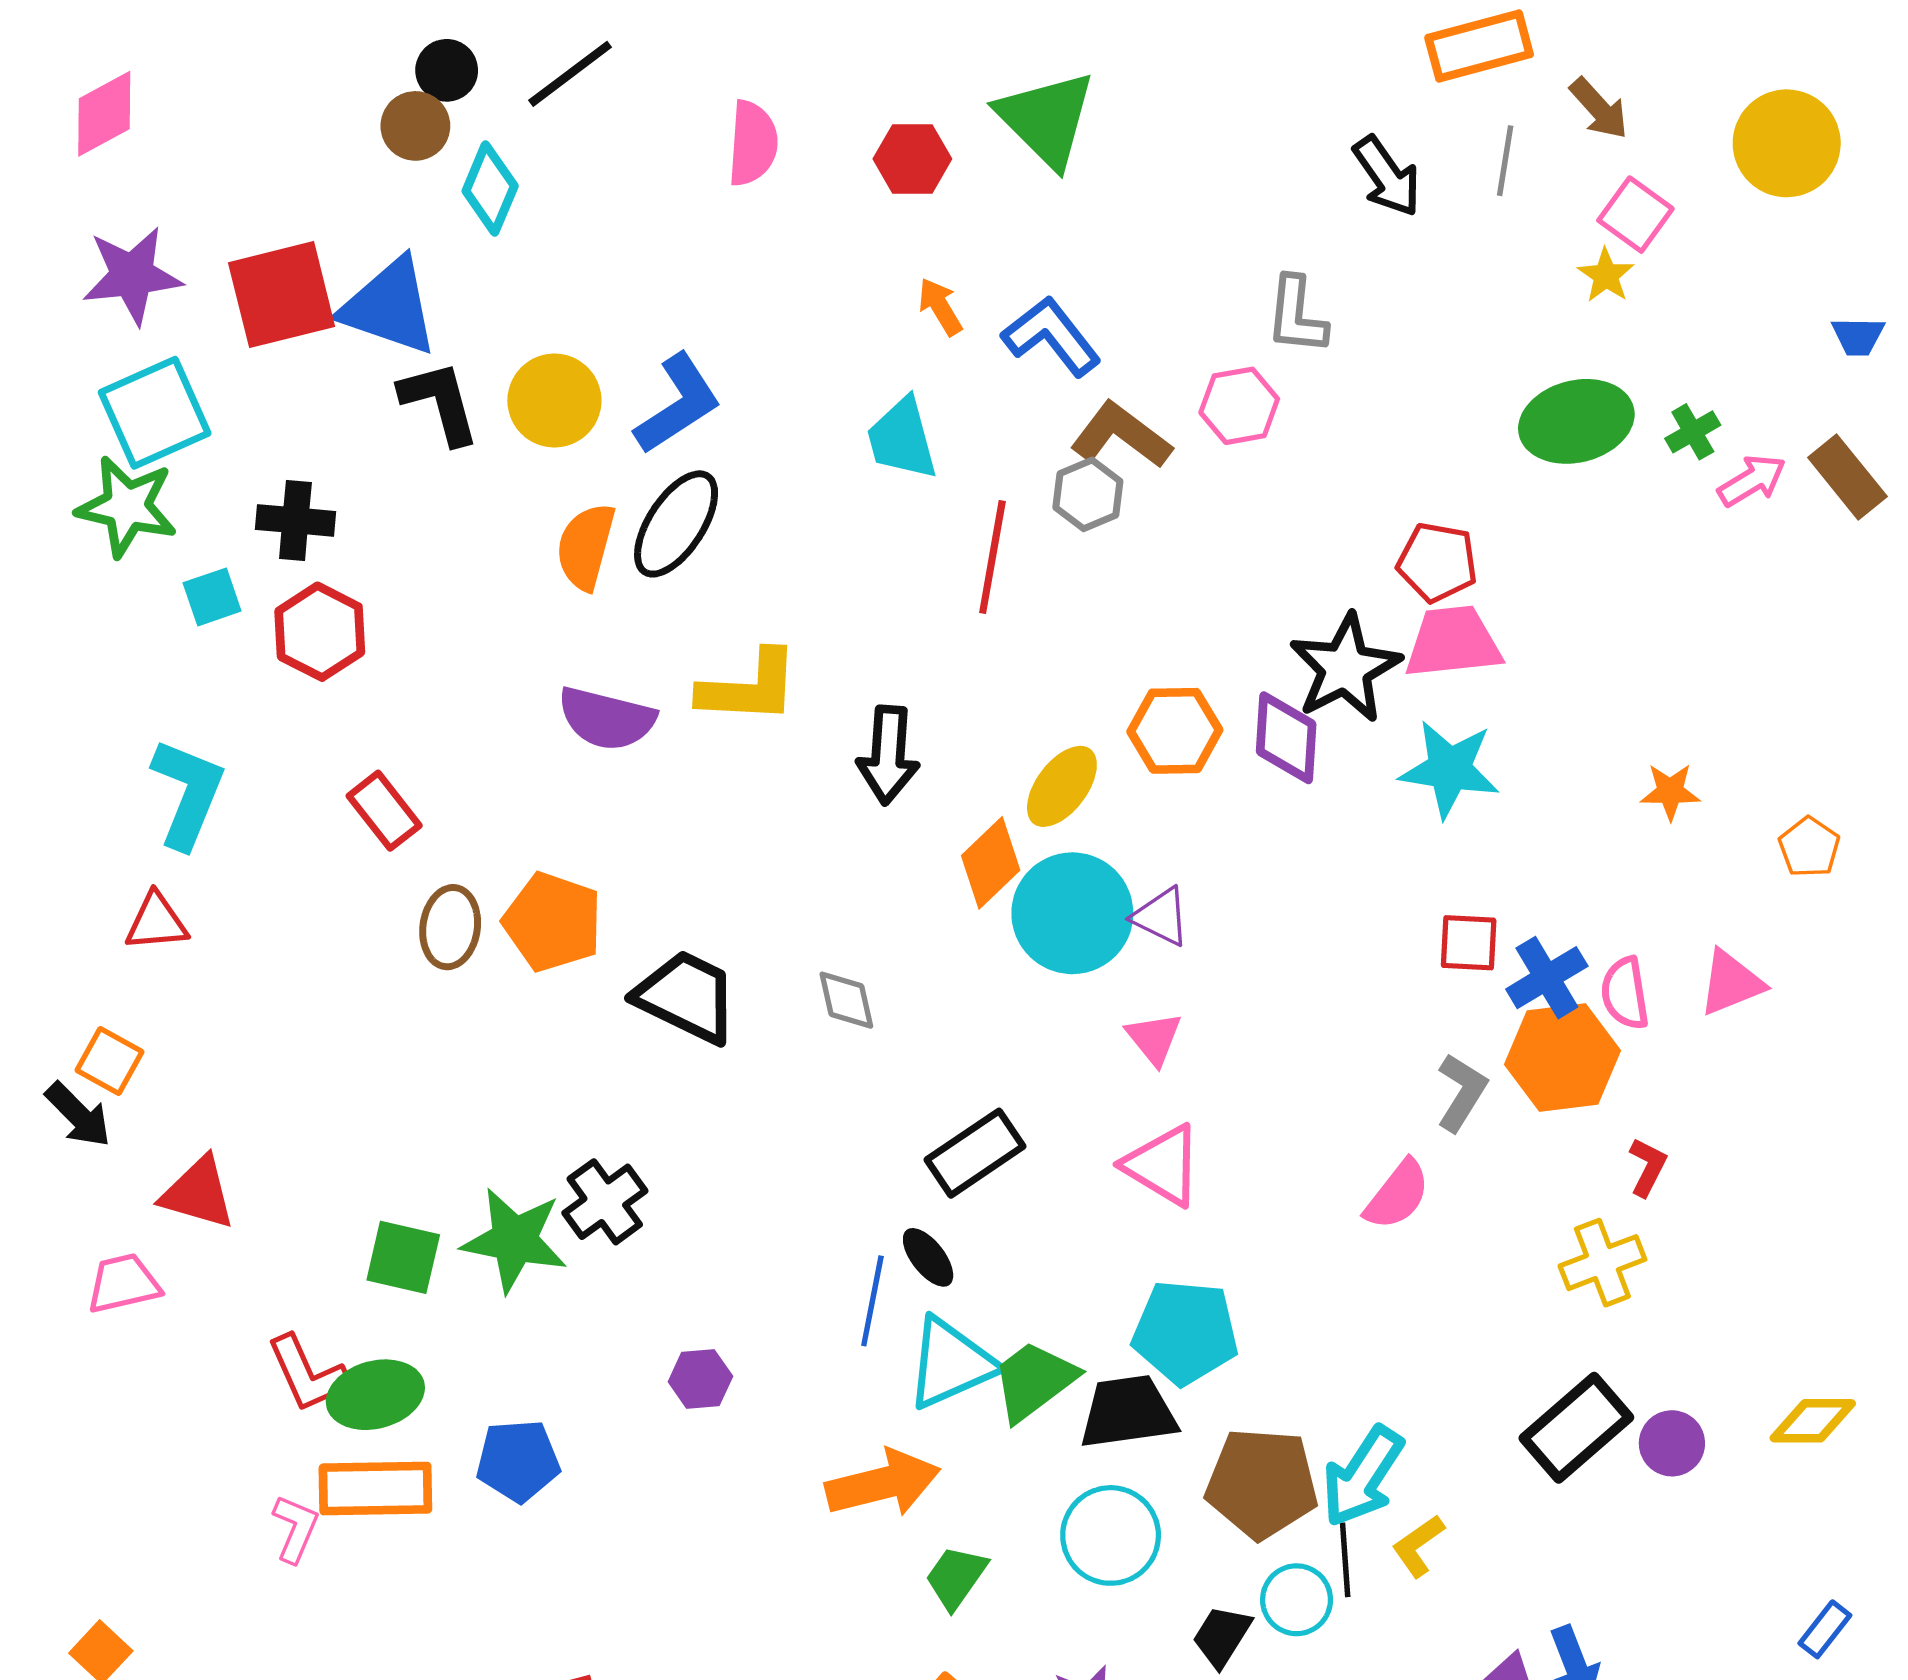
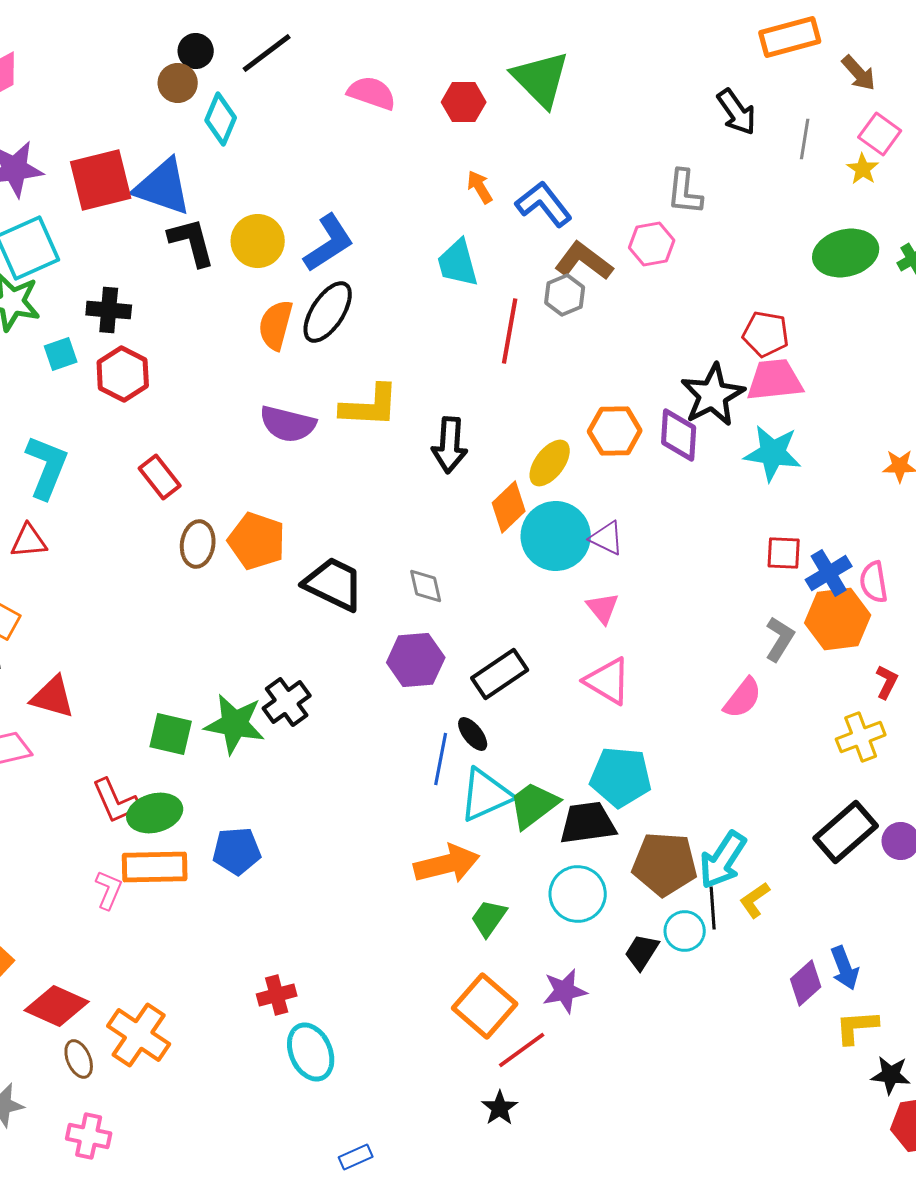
pink semicircle: (753, 143) -> (372, 93), turned -75
gray line: (1505, 161) -> (805, 139), moved
purple hexagon: (700, 1379) -> (416, 660), moved, size x1.6

